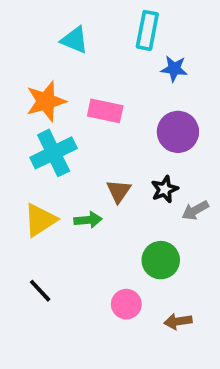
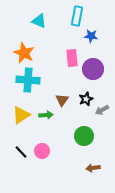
orange star: (46, 101) -> (24, 53), turned -30
pink rectangle: (105, 111) -> (72, 58), moved, turned 72
cyan cross: (54, 153) -> (28, 80), turned 30
pink circle: (126, 304) -> (42, 151), moved

